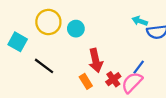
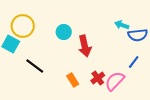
yellow circle: (48, 22) -> (23, 26), moved
red arrow: (96, 60) -> (85, 46), moved
blue line: (139, 67) -> (134, 62), moved

